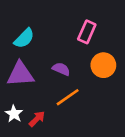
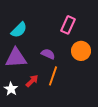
orange line: (68, 97) -> (53, 76), turned -36
red arrow: (37, 119) -> (32, 81), moved

